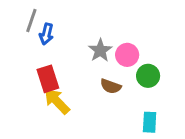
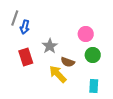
gray star: (100, 50) -> (50, 46), moved
pink circle: (127, 55) -> (86, 34), moved
yellow arrow: (57, 101) -> (58, 74), moved

